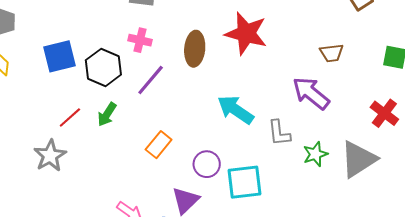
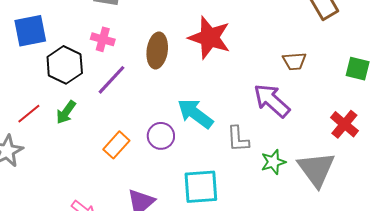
blue square: (59, 56) -> (30, 31), moved
gray triangle: (358, 159) -> (316, 169), turned -36
purple circle: (207, 164) -> (161, 136), moved

